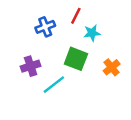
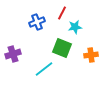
purple cross: (31, 66) -> (13, 54), moved
orange cross: (112, 67) -> (91, 55), turned 32

